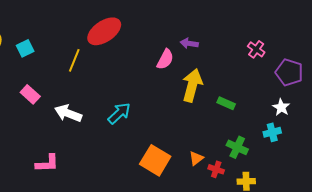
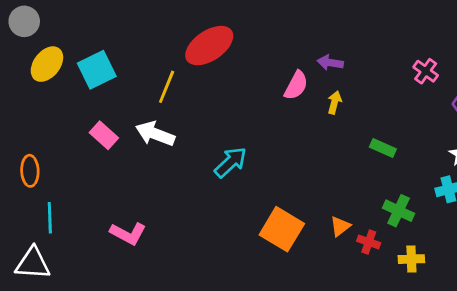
cyan square: (25, 48) -> (97, 70), size x1.5
yellow arrow: (192, 85) -> (335, 102), moved, size x0.5
white arrow: (68, 113) -> (155, 134), moved
pink L-shape: (47, 163) -> (128, 233), turned 30

